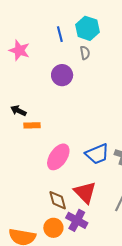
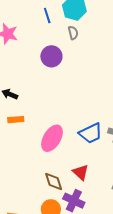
orange rectangle: (32, 125) -> (16, 120), moved
red triangle: (85, 192) -> (81, 172), size x0.7

